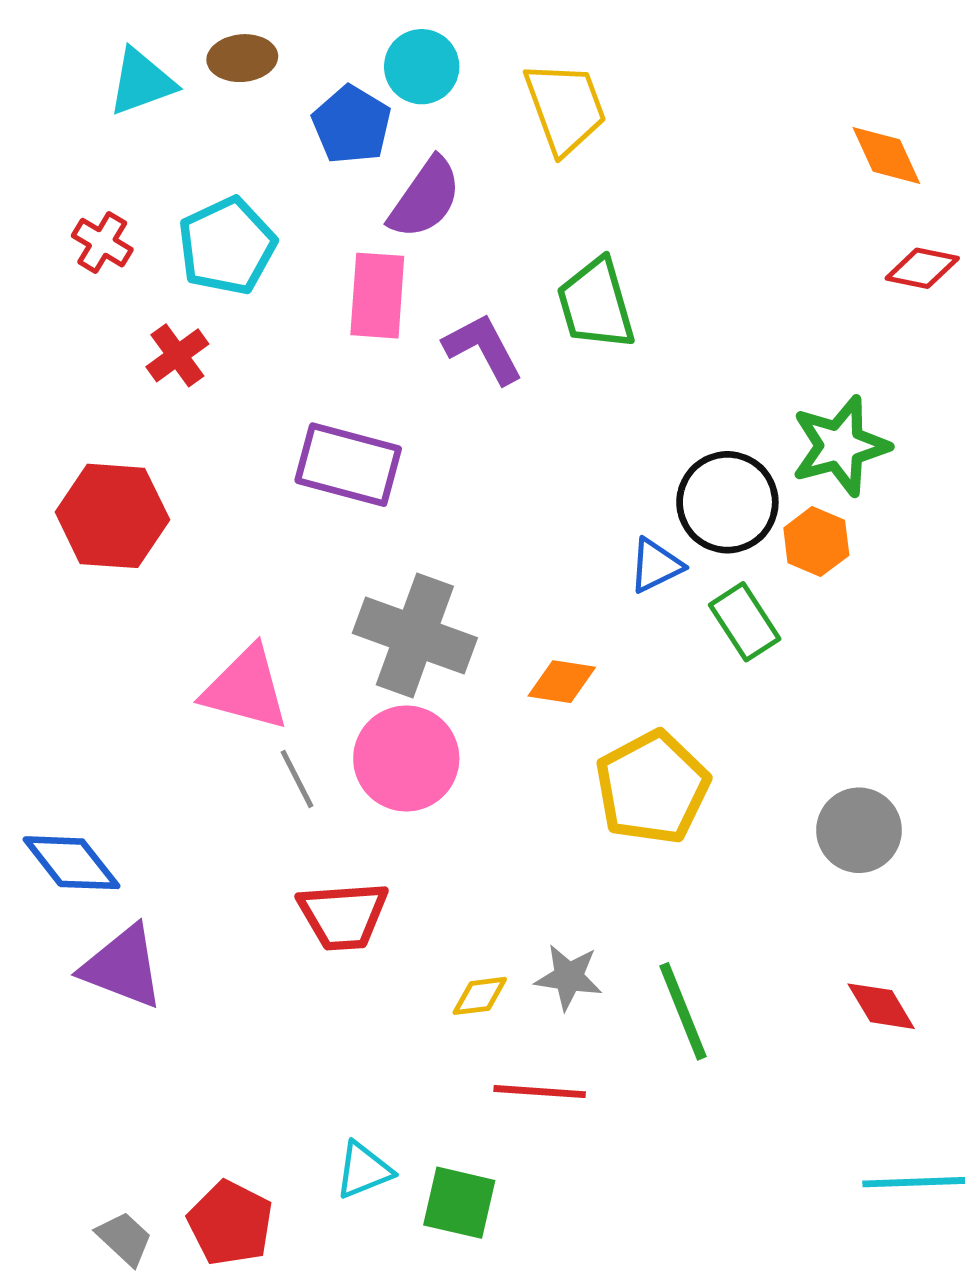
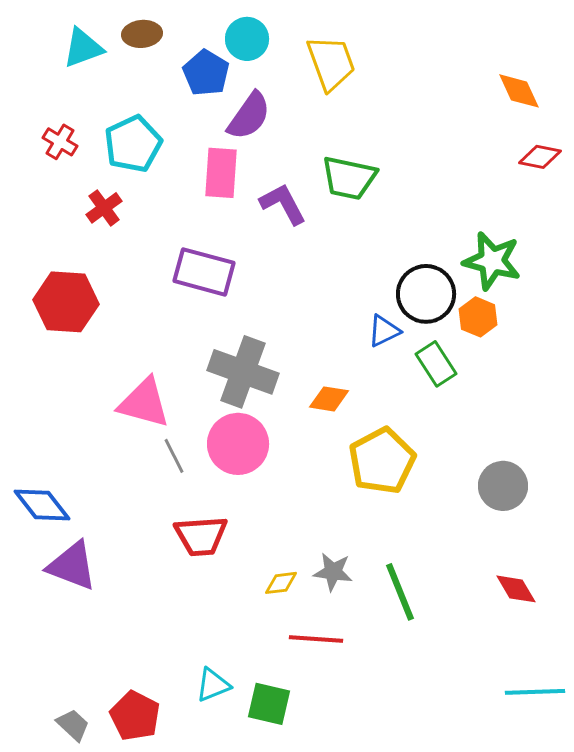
green trapezoid: (596, 304) -> (349, 178), turned -62
green star: (840, 446) -> (492, 261), turned 30

